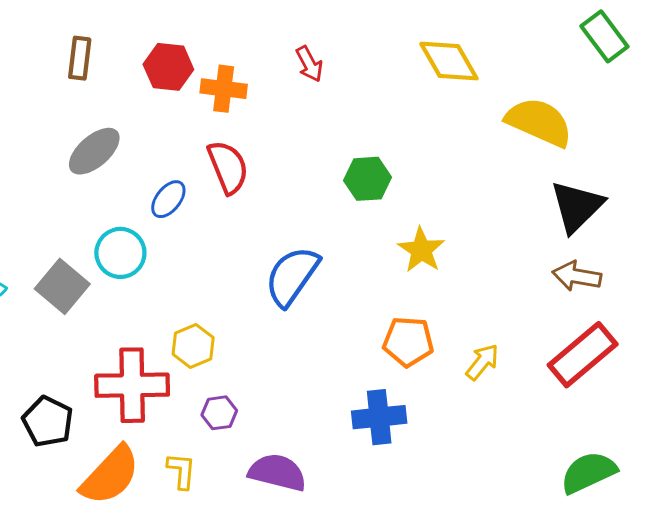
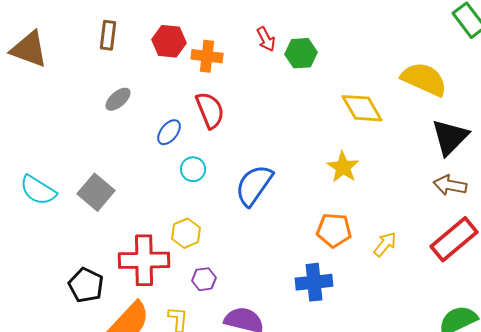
yellow diamond: (449, 61) -> (362, 108), moved
gray ellipse: (94, 151) -> (118, 99), size x0.7
green hexagon: (368, 179) -> (301, 53), moved
cyan circle: (120, 253) -> (193, 169), moved, size x0.7

